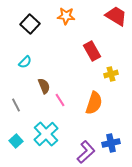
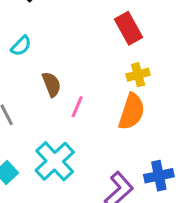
yellow cross: (111, 74) -> (138, 75), moved
pink line: (60, 100) -> (77, 107), turned 56

